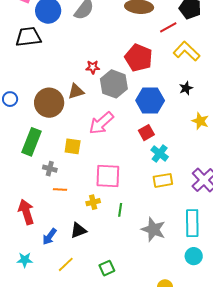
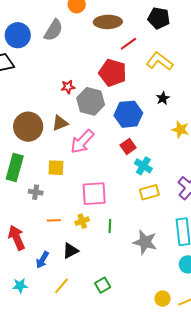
red line: (168, 27) -> (128, 44), moved
brown triangle: (76, 91) -> (60, 123), moved
orange line: (60, 190) -> (54, 220), moved

